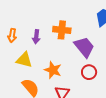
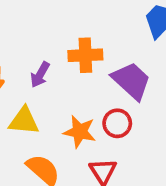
purple arrow: (36, 37) -> (40, 75), turned 32
red circle: (89, 72) -> (117, 123), moved

